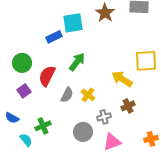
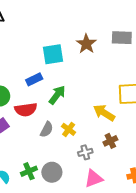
blue rectangle: (54, 37) -> (34, 79), moved
red semicircle: (47, 76) -> (26, 110), turned -125
green cross: (43, 126) -> (29, 171), moved
gray circle: (83, 132) -> (52, 172), moved

